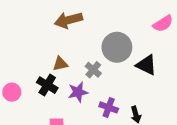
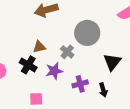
black triangle: (146, 65) -> (112, 62), moved, turned 42
purple cross: (109, 107) -> (80, 84), turned -35

